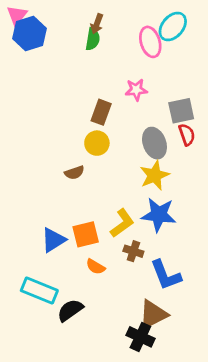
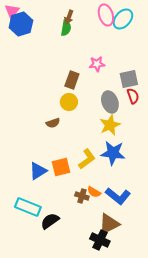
pink ellipse: (150, 42) -> (106, 15), moved
brown cross: (133, 251) -> (82, 196), moved
orange semicircle: (96, 267) -> (94, 192), moved
blue L-shape: (166, 275) -> (118, 196), turned -30

